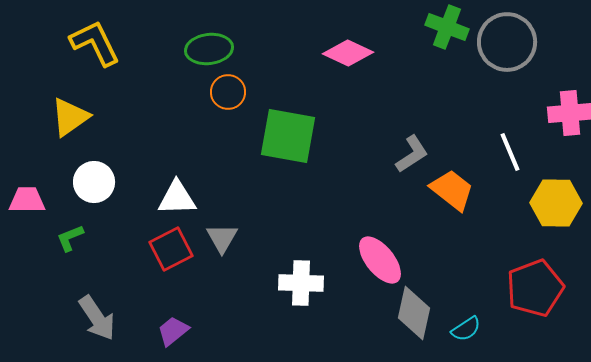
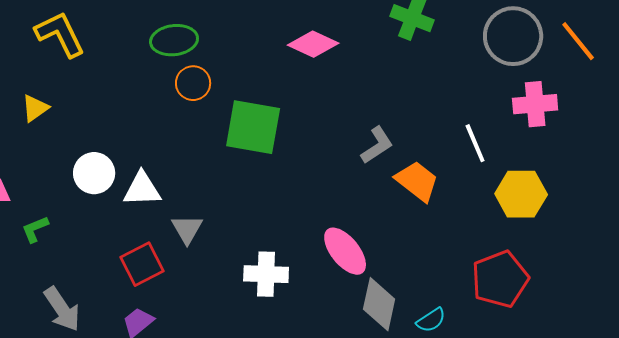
gray circle: (507, 42) -> (513, 36), moved
yellow triangle: (70, 117) -> (35, 108), size x0.7
white circle: (94, 182) -> (94, 173), moved
red square: (171, 249) -> (142, 264), moved

